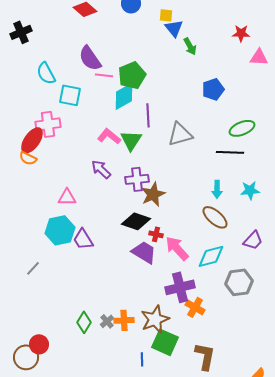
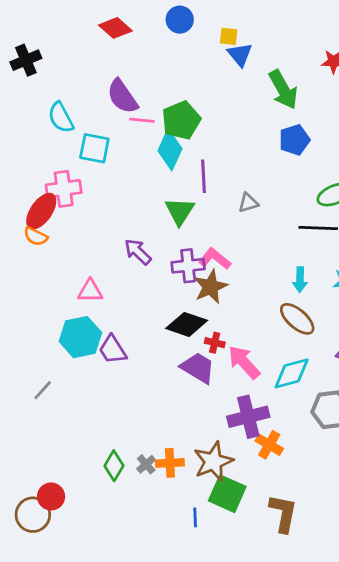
green arrow: (190, 46) -> (283, 90), moved, size x1.6
cyan diamond: (124, 96) -> (170, 150), turned -36
gray triangle: (180, 134) -> (248, 203), size x0.6
pink L-shape: (109, 136) -> (215, 259), moved

